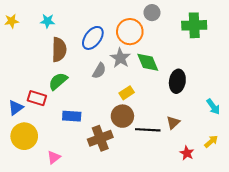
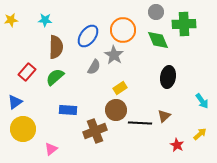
gray circle: (152, 13) -> (156, 12), moved
green diamond: (148, 62) -> (158, 40), moved
red rectangle: (37, 98) -> (27, 72), moved, turned -66

